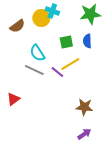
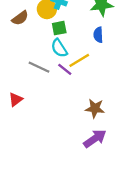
green square: (66, 42) -> (59, 28), moved
cyan semicircle: (37, 53) -> (59, 48), moved
purple arrow: (84, 134) -> (95, 139), size x1.5

